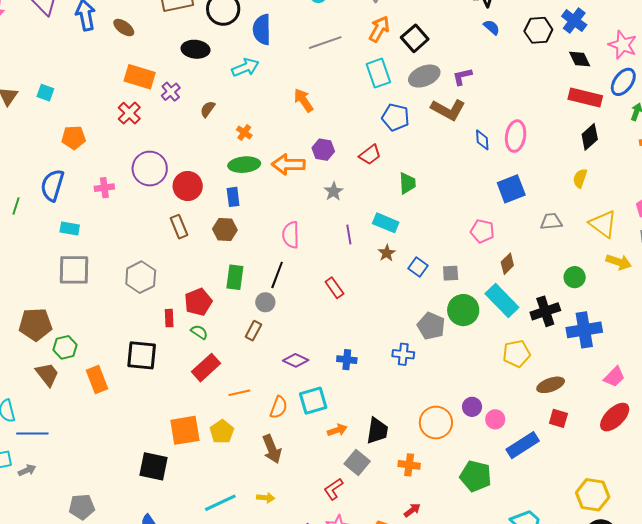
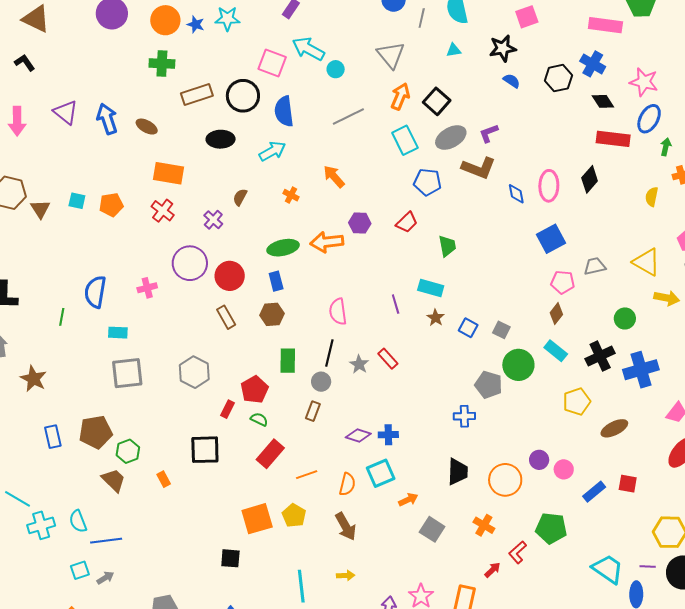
purple cross: (171, 92) -> (213, 220), moved
orange cross: (244, 133) -> (291, 195), moved
black diamond: (590, 137) -> (590, 179), moved
orange pentagon: (74, 138) -> (111, 205), moved
yellow semicircle: (580, 178) -> (652, 197), moved
gray star: (334, 191) -> (359, 364), moved
pink pentagon: (482, 231) -> (563, 282), moved
gray square: (451, 273) -> (501, 330), turned 36
cyan rectangle: (502, 301) -> (556, 351), size x0.7
red rectangle: (169, 318) -> (228, 409), turned 36
blue cross: (347, 360) -> (388, 435), moved
orange rectangle: (97, 380) -> (164, 479), size x0.6
red square: (558, 418) -> (628, 484), moved
black trapezoid: (377, 431) -> (458, 472), moved
blue rectangle: (523, 445) -> (594, 492), size x0.7
orange cross: (409, 465) -> (484, 525), turned 30
black square: (154, 466) -> (230, 558), size x0.7
red L-shape: (333, 489) -> (518, 552), moved
cyan line: (220, 503) -> (301, 586), turned -64

